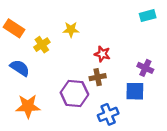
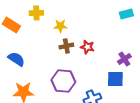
yellow cross: (42, 45) -> (36, 13), moved, turned 32
purple cross: (145, 68) -> (124, 59), turned 32
brown cross: (98, 77) -> (66, 46), moved

